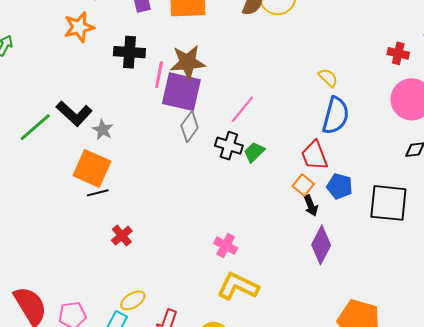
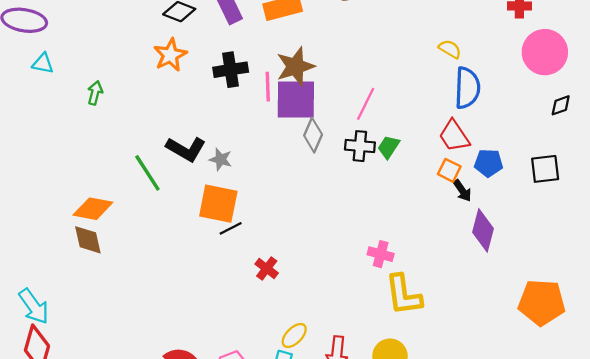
green line: (35, 127) -> (147, 173), turned -69
black square: (388, 203) -> (545, 169), size x0.7
yellow L-shape: (238, 286) -> (404, 295), turned -111

